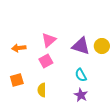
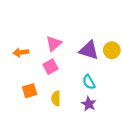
orange square: (17, 80) -> (30, 91), moved
yellow semicircle: (42, 90) -> (56, 98), moved

